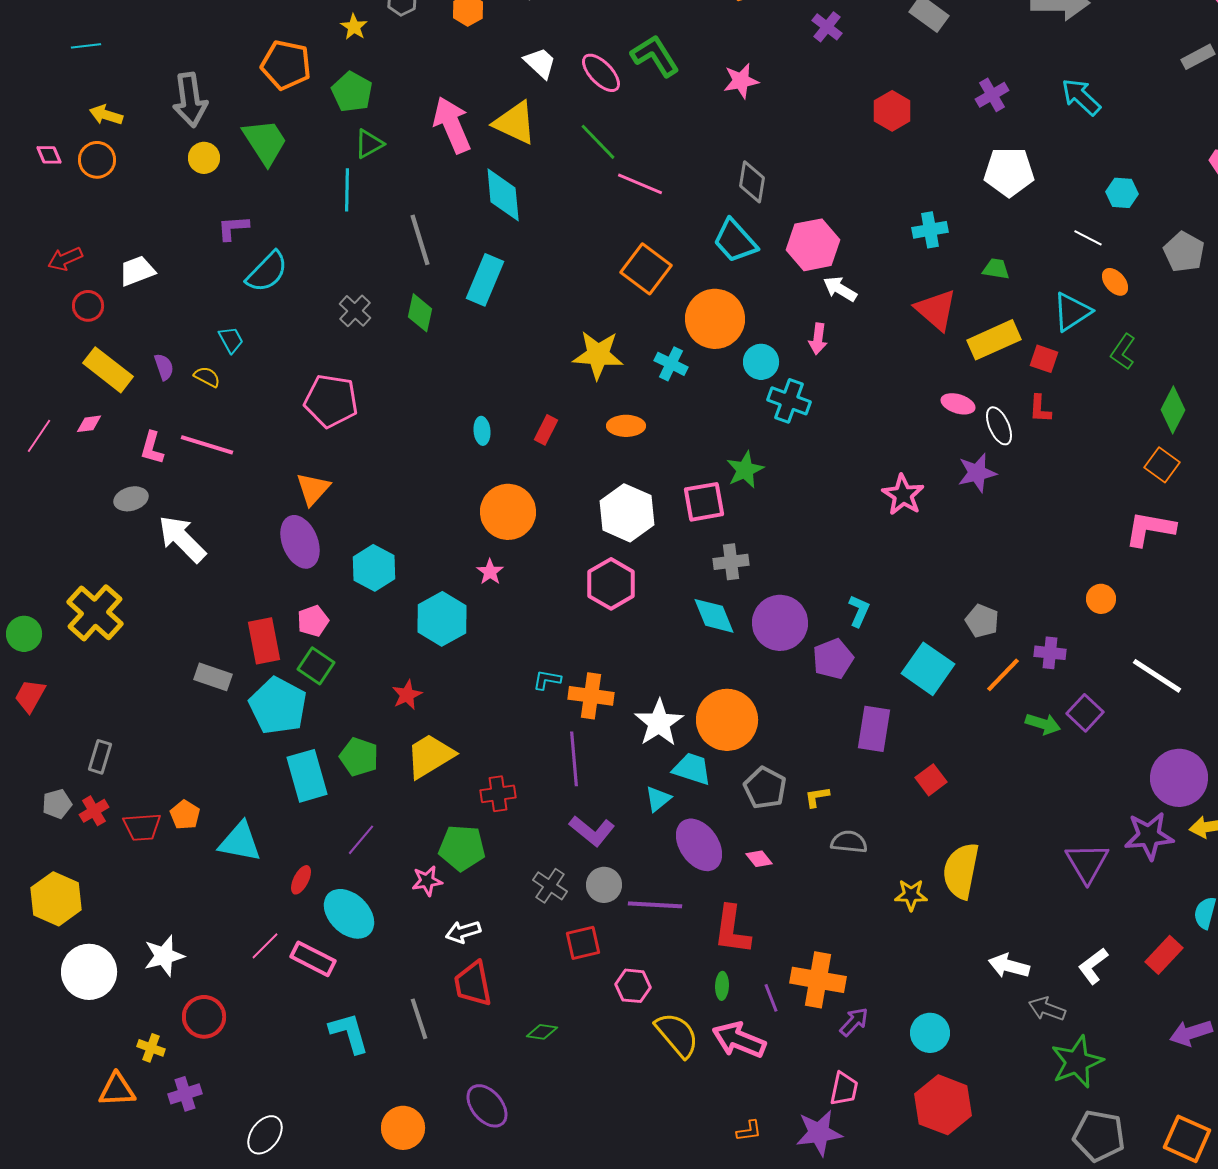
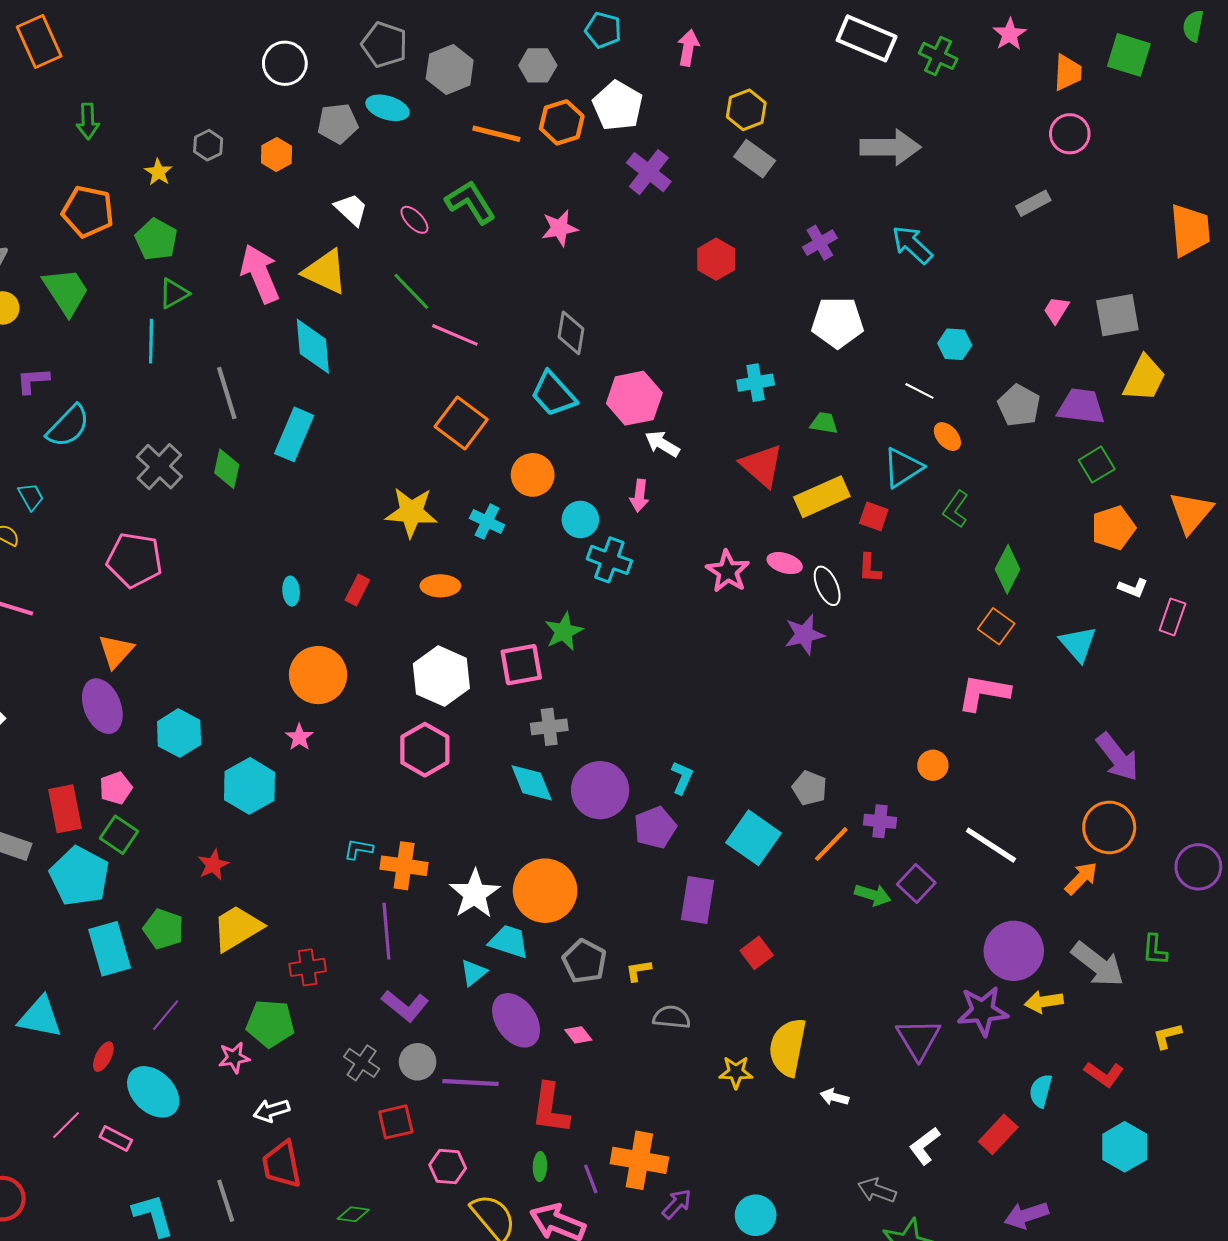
purple cross: (827, 27) -> (649, 172), size x1.4
pink ellipse: (601, 73) -> (414, 220), size x0.7
gray cross: (355, 311) -> (159, 467), size x1.4
orange circle: (715, 319) -> (533, 475), size x0.7
pink star: (903, 495) -> (728, 571), moved
pink rectangle: (313, 959) -> (116, 1139), size x0.7
white arrow: (1009, 966) -> (834, 1097), moved, size x0.7

